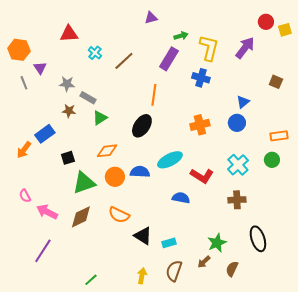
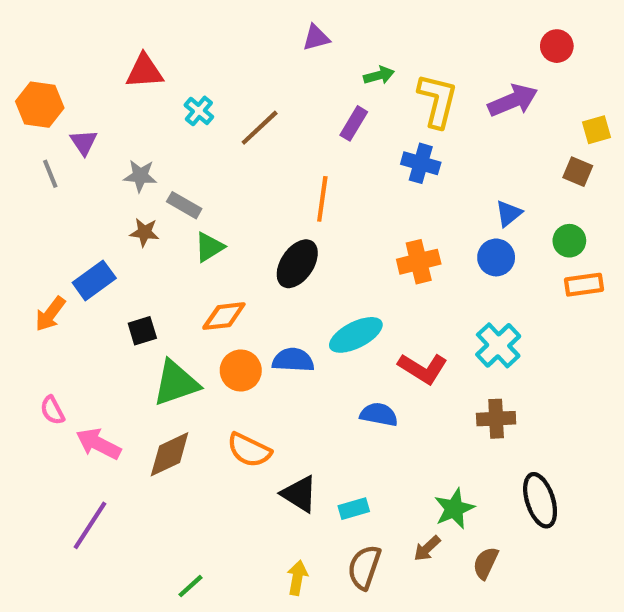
yellow square: (285, 30) -> (597, 130), moved
purple arrow: (245, 48) -> (513, 100), turned 30
purple rectangle: (169, 59) -> (354, 123), size x0.7
green circle: (272, 160) -> (569, 241), moved

